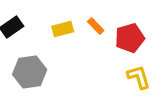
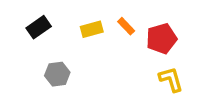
gray hexagon: (30, 72) -> (57, 74), size x0.7

